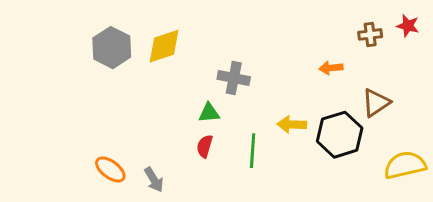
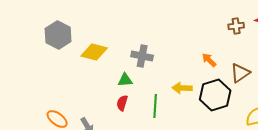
yellow diamond: (164, 46) -> (94, 52), moved, turned 32
orange arrow: (331, 68) -> (209, 60), moved, turned 49

